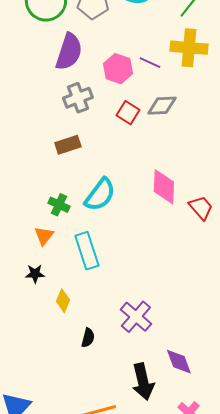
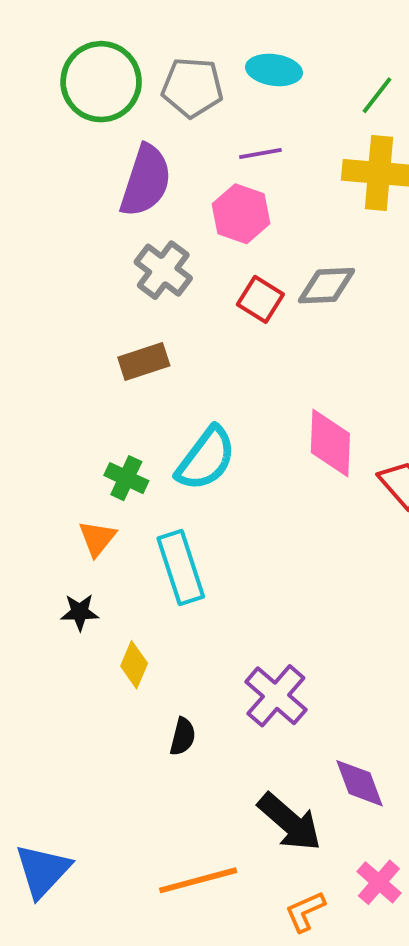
purple line: (150, 63) -> (260, 154), moved, turned -35
gray cross: (78, 98) -> (163, 270), turned -32
black arrow: (143, 382) -> (290, 822), turned -36

